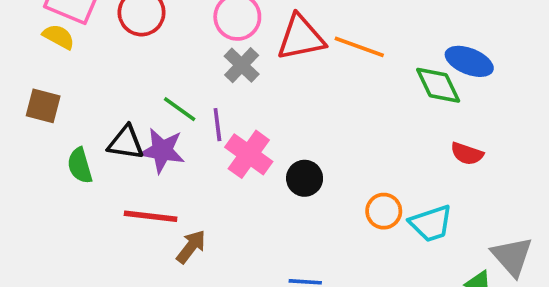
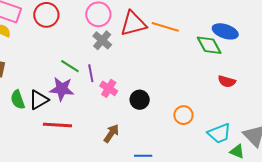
black triangle: (126, 143) -> (39, 100), moved, turned -35
pink cross: (249, 154) -> (109, 88), size x0.7
cyan trapezoid: (431, 223) -> (219, 133), moved
brown arrow: (191, 247) -> (111, 133), moved

